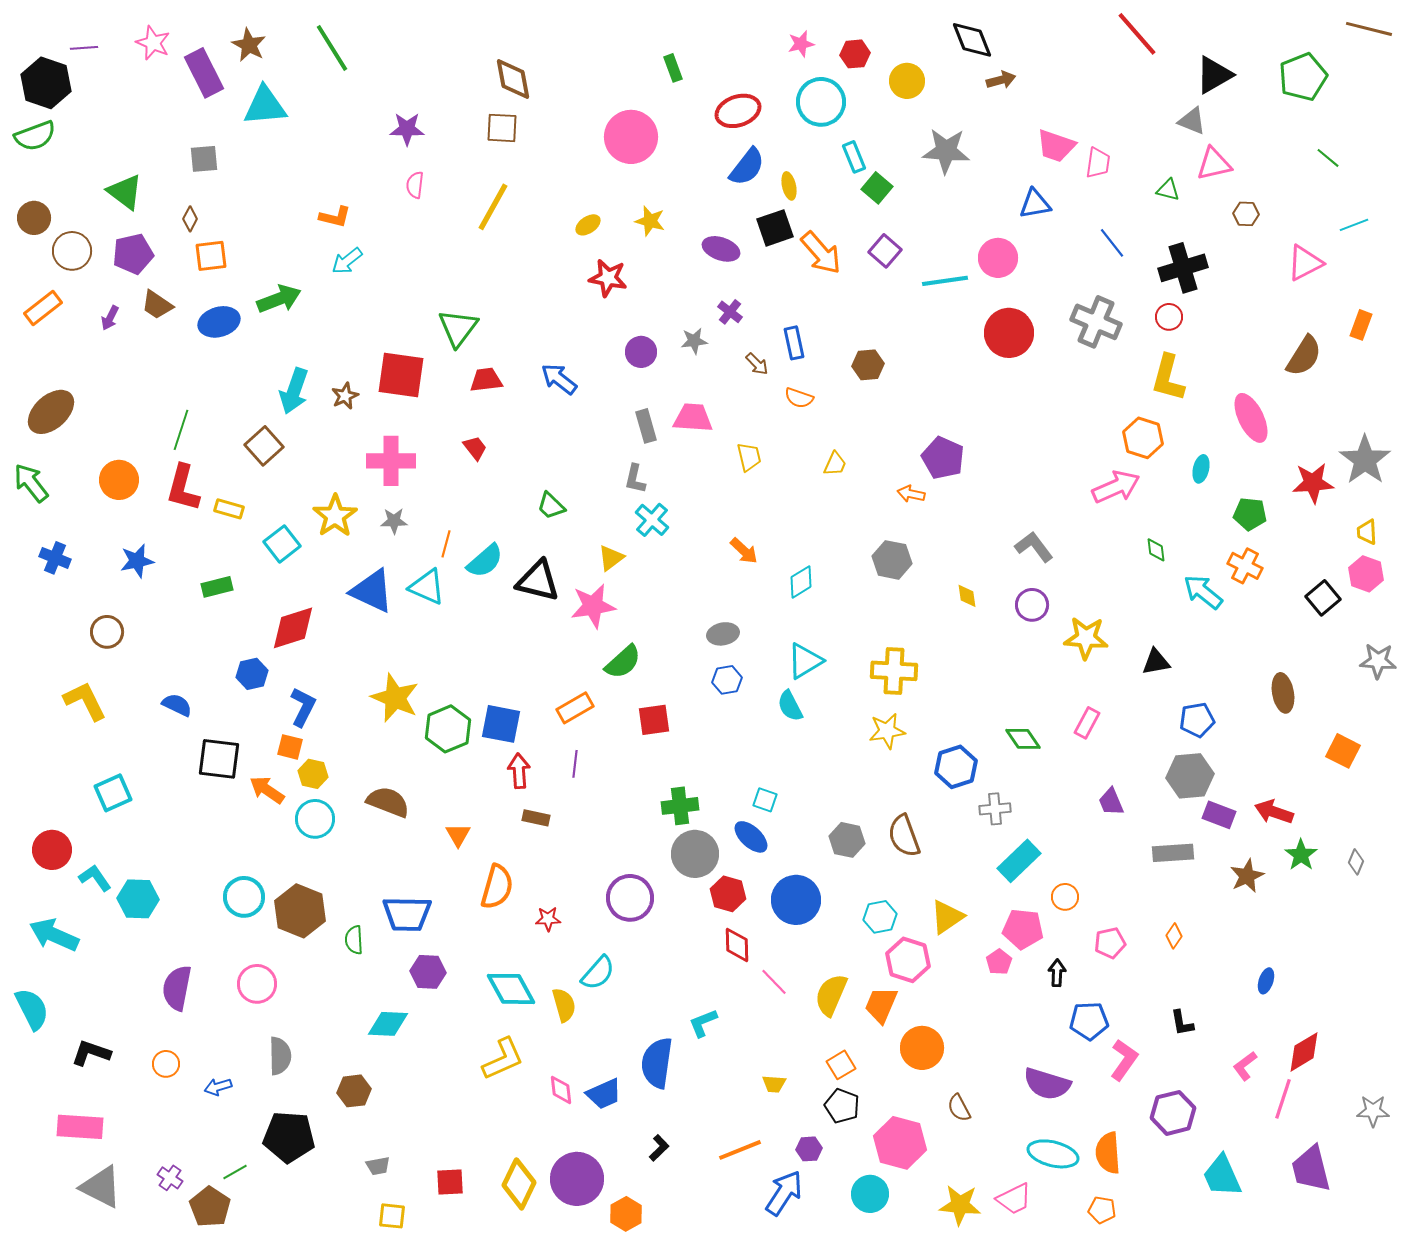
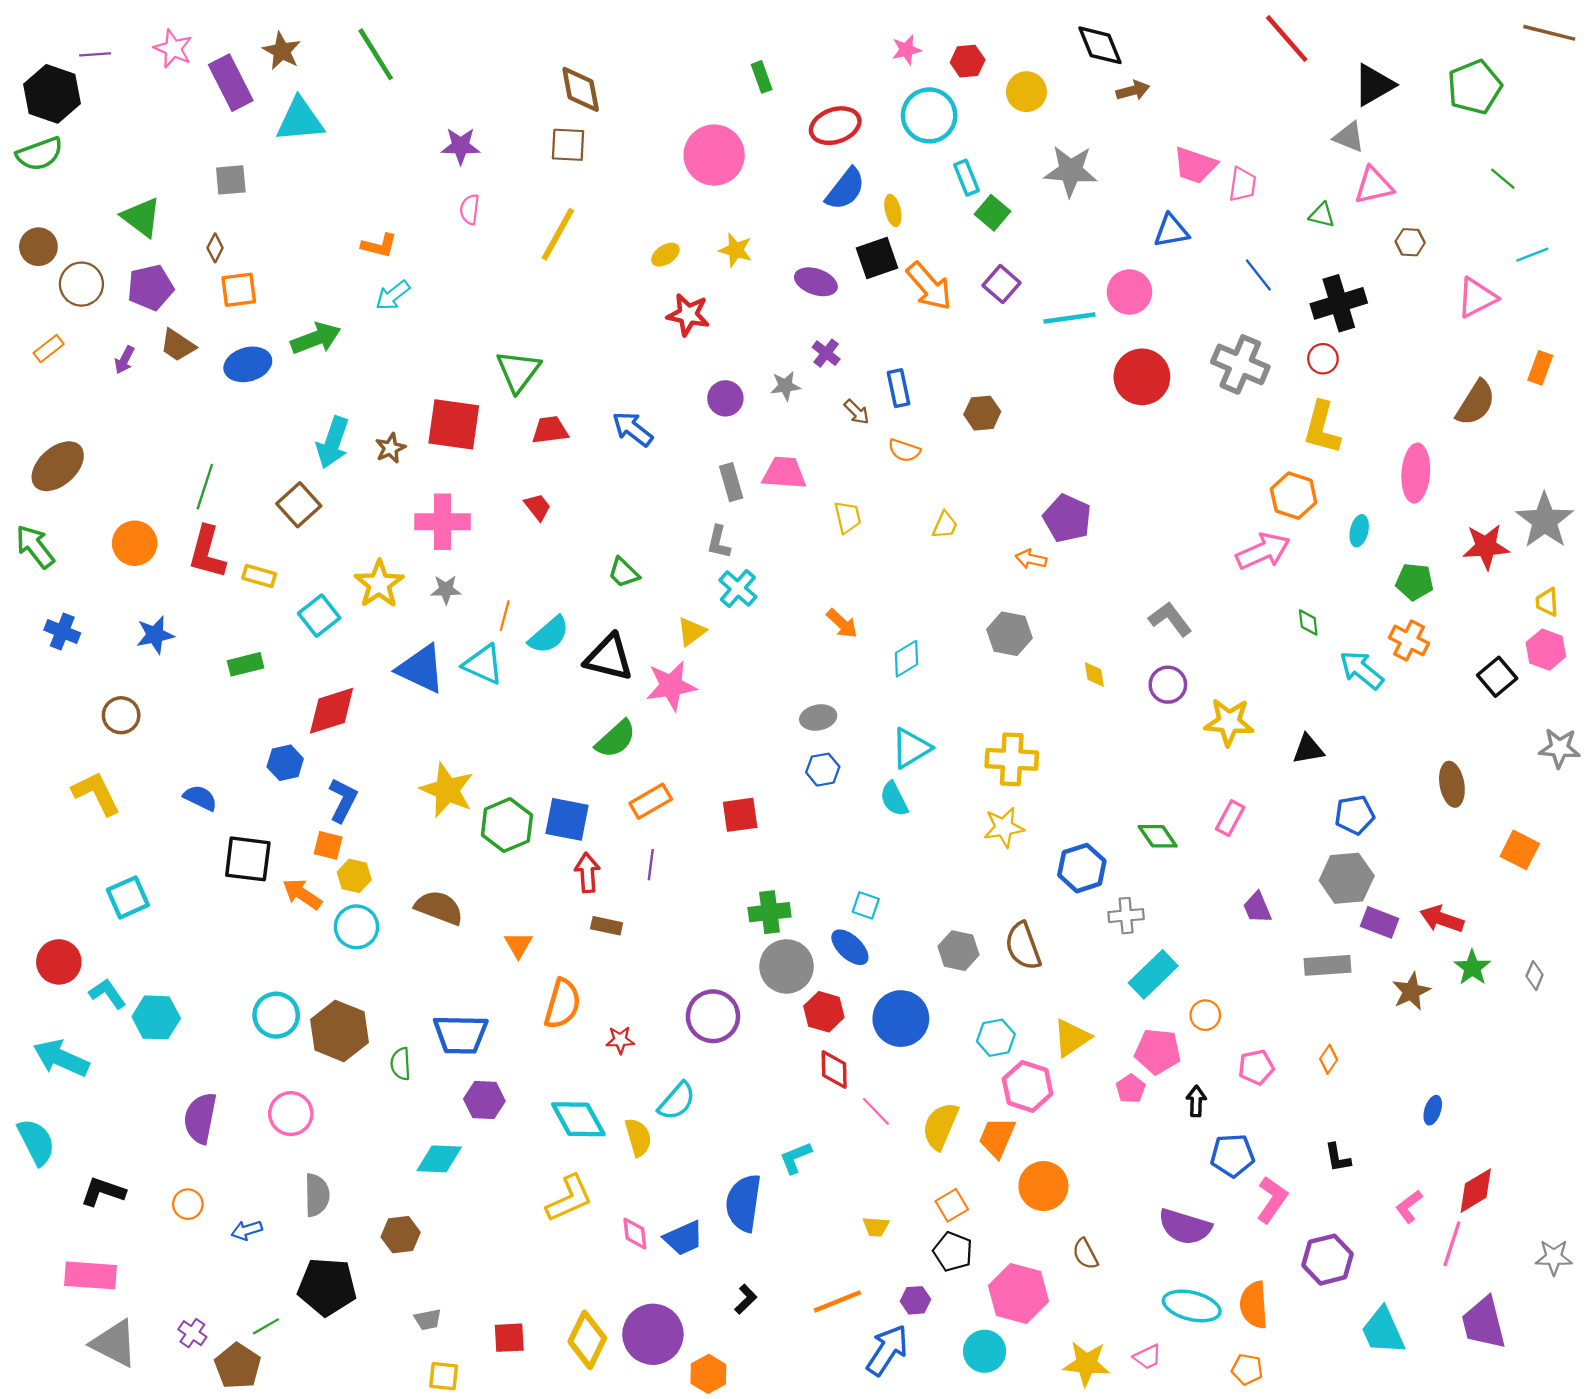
orange rectangle: (43, 308) -> (49, 349), size x0.7
pink ellipse: (1251, 418) -> (1416, 473), turned 30
green semicircle: (623, 662) -> (616, 739), moved
pink trapezoid: (1014, 1199) -> (1148, 1357), size x0.7

